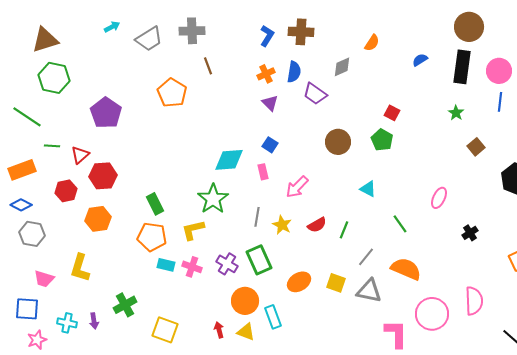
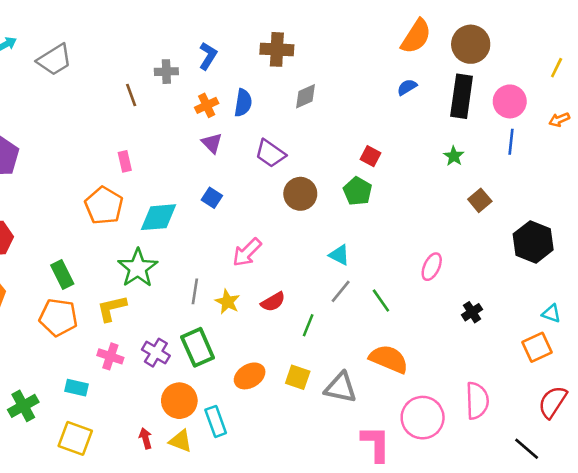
gray cross: (192, 31) -> (166, 72), moved, size x0.7
brown cross: (301, 32) -> (277, 49), moved
orange semicircle: (372, 43) -> (416, 36), moved, size x1.6
orange pentagon: (172, 93) -> (104, 206), moved
purple trapezoid: (315, 94) -> (270, 153), moved
pink rectangle: (263, 172) -> (125, 161), moved
green line: (344, 230) -> (308, 325), moved
gray line: (366, 257) -> (341, 291), moved
cyan rectangle: (166, 265) -> (77, 388), moved

